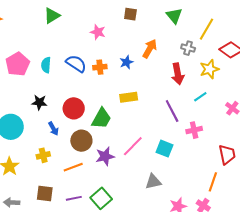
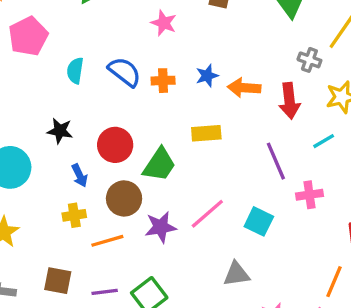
orange arrow: (150, 49) -> (244, 88), moved, turned -120
pink pentagon: (18, 64) -> (28, 36), moved
yellow cross: (43, 155) -> (74, 215), moved

